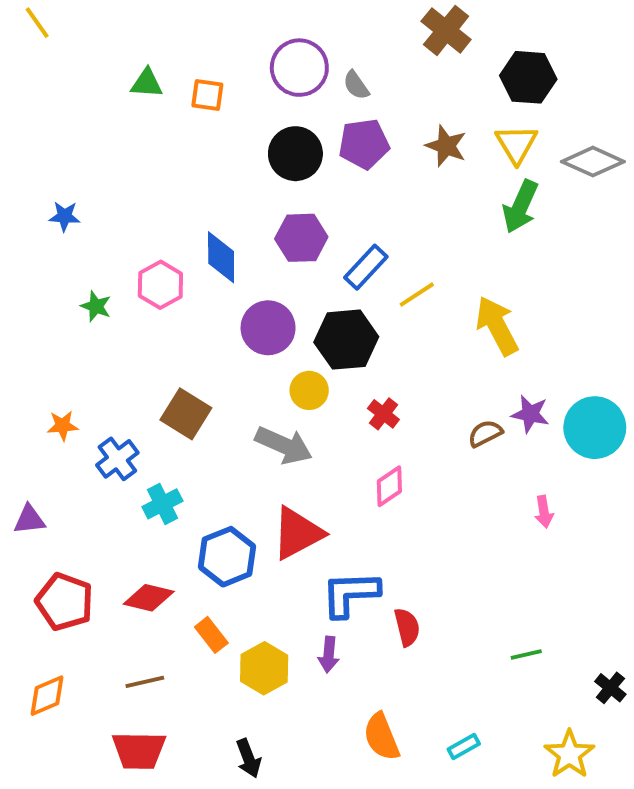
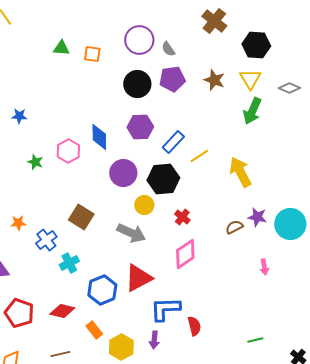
gray diamond: (593, 162) -> (289, 88), size x0.7
pink diamond: (389, 486) -> (185, 254), size x1.4

